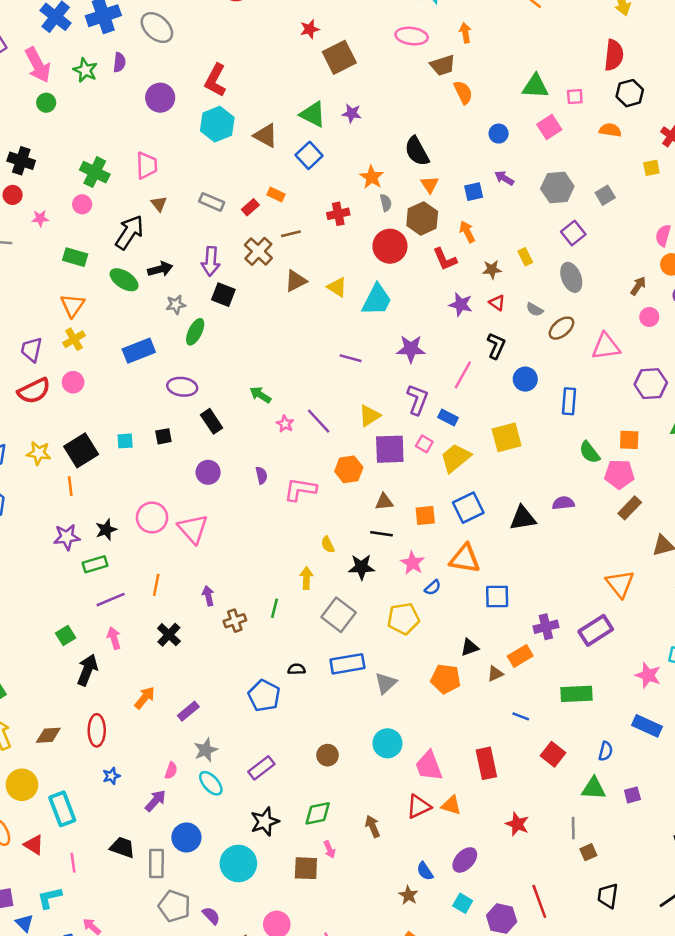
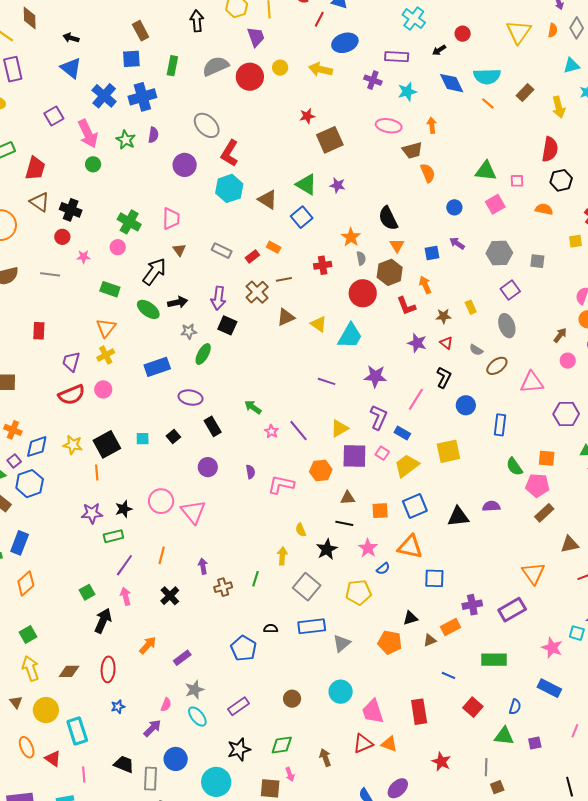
gray ellipse: (157, 28) -> (207, 125), moved
gray square: (605, 195) -> (537, 261), turned 35
black square: (163, 436) -> (173, 436), turned -32
black star: (361, 567) -> (327, 549), turned -30
purple line: (111, 600) -> (124, 565), turned -35

